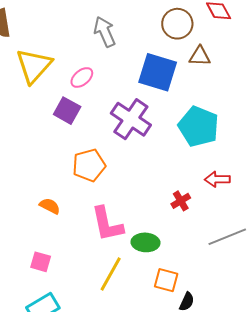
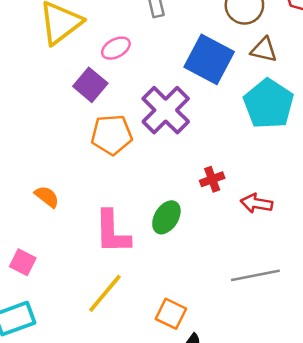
cyan pentagon: (199, 126) -> (269, 104), moved
orange pentagon: (89, 165) -> (112, 135), moved
red cross: (181, 201) -> (212, 179), moved
green ellipse: (146, 242) -> (166, 217), moved, turned -72

